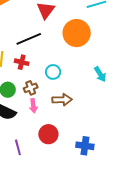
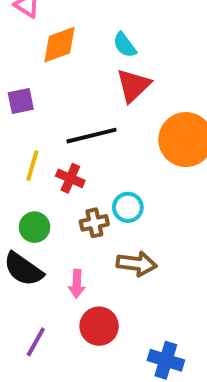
brown cross: (31, 88) -> (94, 223), moved
pink arrow: (33, 106) -> (77, 284), moved
purple line: (18, 147) -> (36, 342), turned 35

